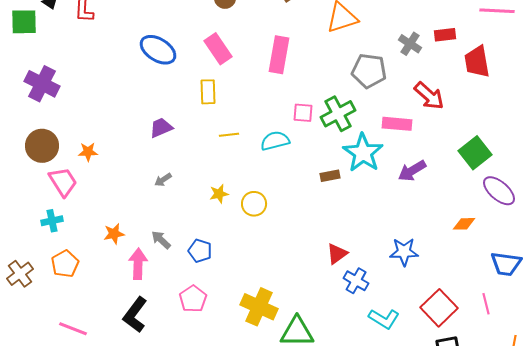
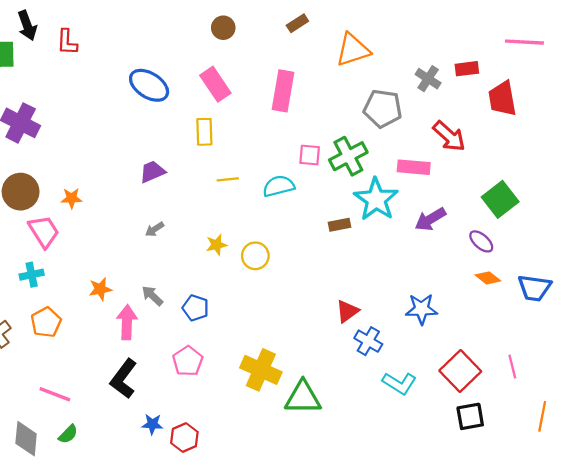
purple ellipse: (499, 191) -> (481, 241), moved, size x0.7
orange diamond: (464, 224) -> (488, 278), turned 40
blue trapezoid: (506, 264) -> (534, 288), moved

